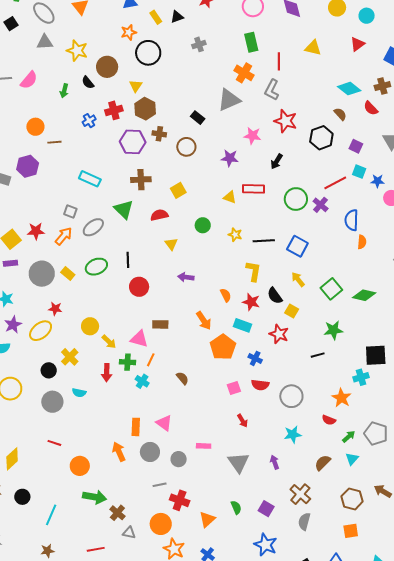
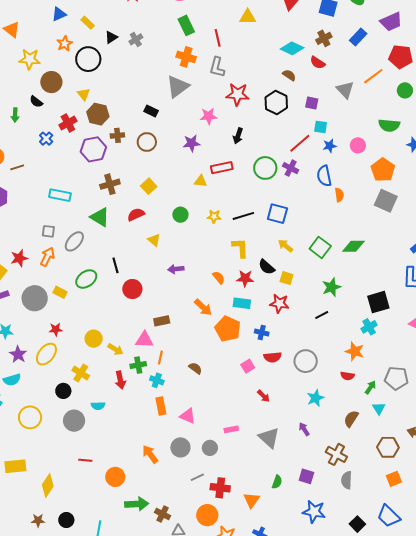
black triangle: (177, 17) -> (111, 37), moved
yellow star: (77, 51) -> (30, 59), moved
blue star: (377, 181) -> (330, 146), moved
orange rectangle: (136, 427) -> (161, 406), moved
green semicircle: (236, 507) -> (277, 482), turned 56

